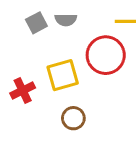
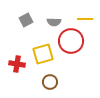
gray semicircle: (66, 20) -> (54, 22), moved
red cross: (23, 91) -> (17, 64), turned 35

